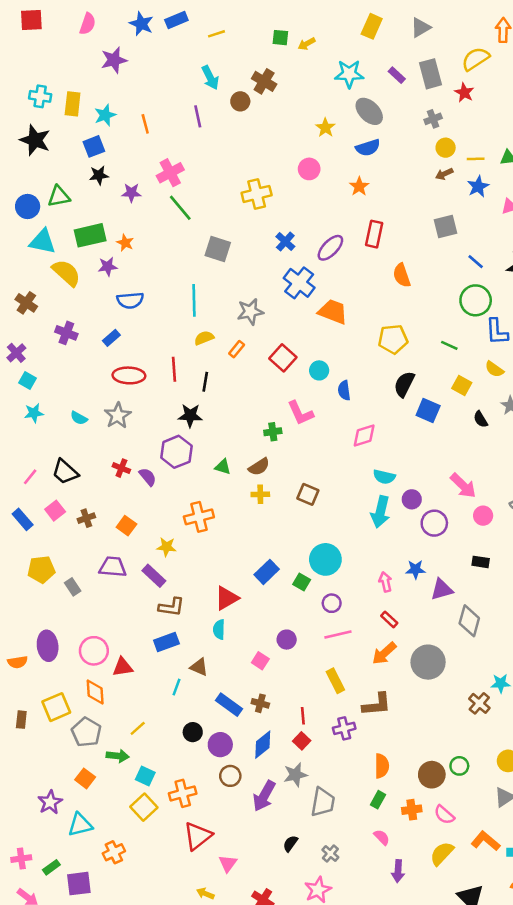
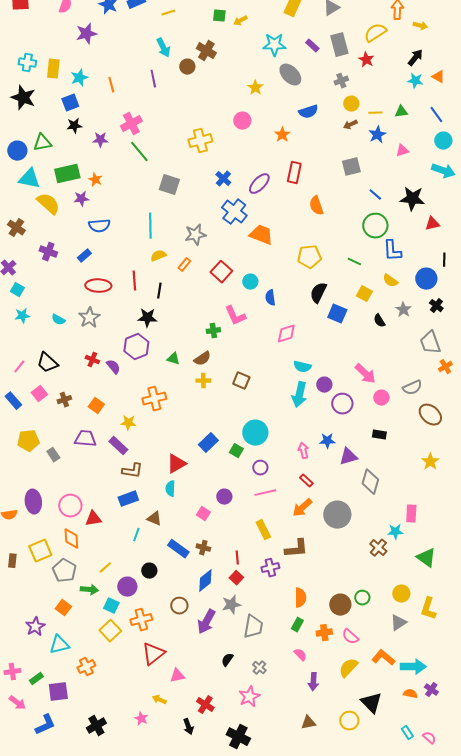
blue semicircle: (368, 148) -> (308, 112), moved
purple circle: (220, 745) -> (127, 587), moved
pink triangle: (228, 864) -> (177, 676), turned 42

